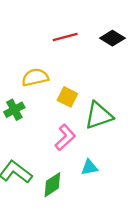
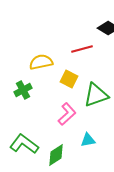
red line: (65, 37) -> (82, 49), moved

